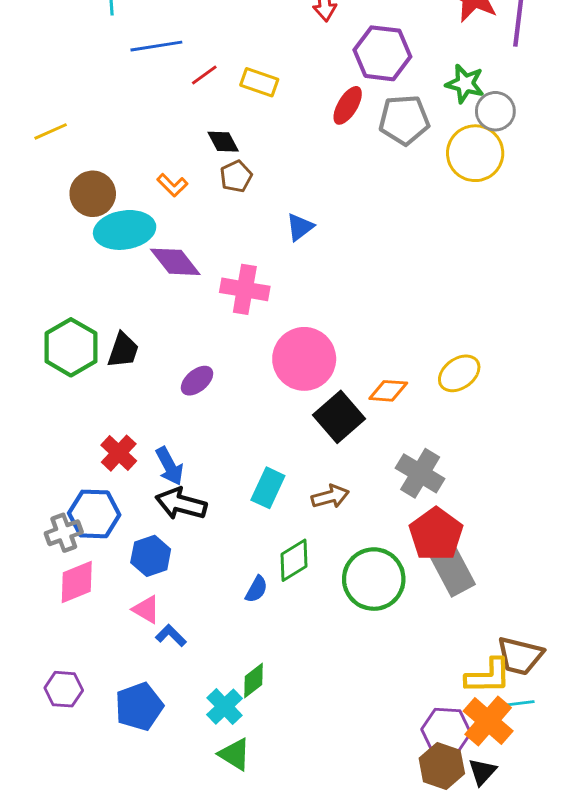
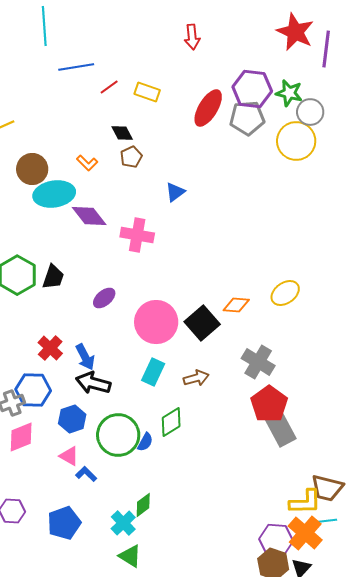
purple hexagon: (382, 53) -> (252, 89), moved
red ellipse: (348, 105) -> (208, 108), size x1.4
pink circle: (304, 359) -> (156, 322), moved
green circle: (374, 579) -> (118, 435), moved

